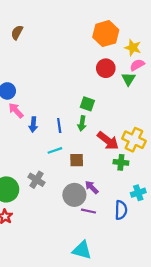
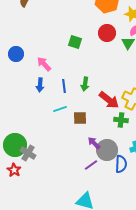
green square: (87, 104) -> (75, 42), moved
pink arrow: (16, 110) -> (44, 64), moved
gray cross: (36, 180) -> (28, 153), moved
gray circle: (74, 195) -> (107, 150), moved
purple line: (88, 211) -> (91, 165), turned -48

